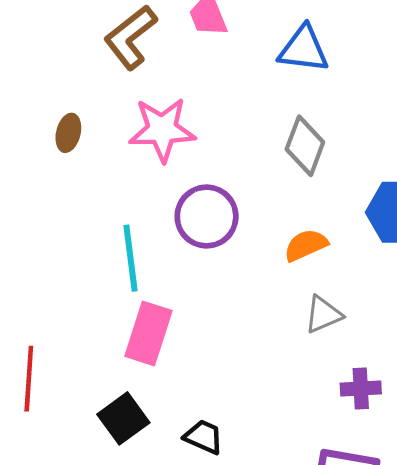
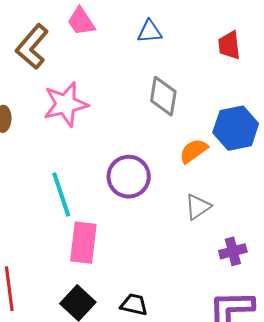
blue triangle: (304, 49) -> (150, 32), size x0.7
purple circle: (207, 216) -> (129, 177), moved
orange semicircle: (306, 245) -> (194, 151), moved

